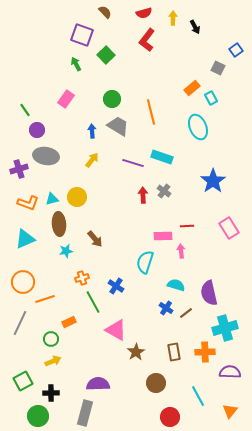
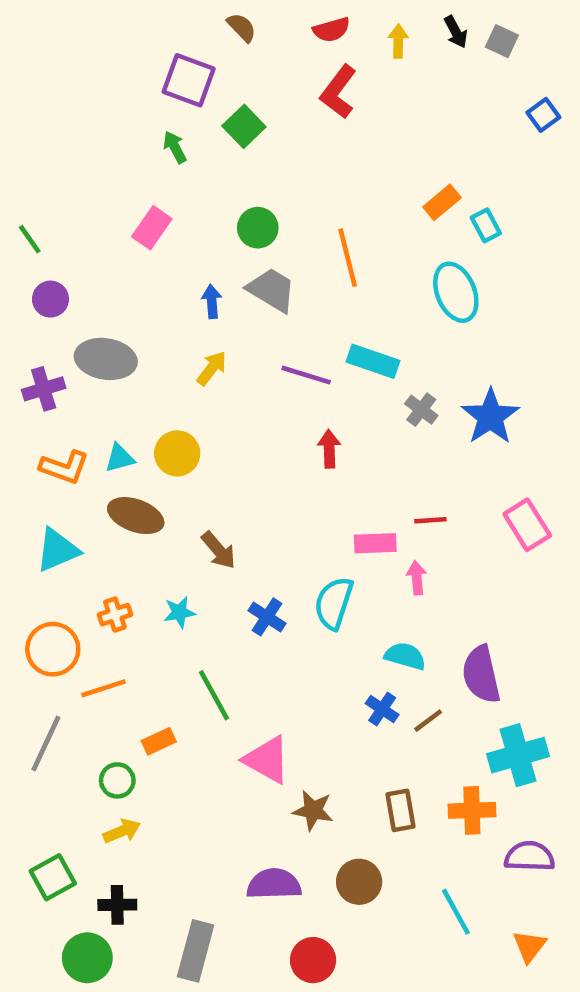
black arrow: (195, 27) -> (456, 32), moved
gray square: (218, 68) -> (502, 41), moved
green line: (25, 110) -> (30, 239), moved
purple circle: (37, 130) -> (50, 299), moved
gray cross: (164, 191) -> (421, 410), moved
brown ellipse: (59, 224) -> (136, 516), turned -65
cyan star: (66, 251) -> (179, 612), moved
orange cross: (82, 278) -> (115, 615), moved
blue cross: (116, 286) -> (267, 617), moved
brown star: (136, 352) -> (313, 810), turned -30
purple semicircle: (98, 384) -> (274, 884), moved
red circle: (170, 417) -> (313, 960), moved

